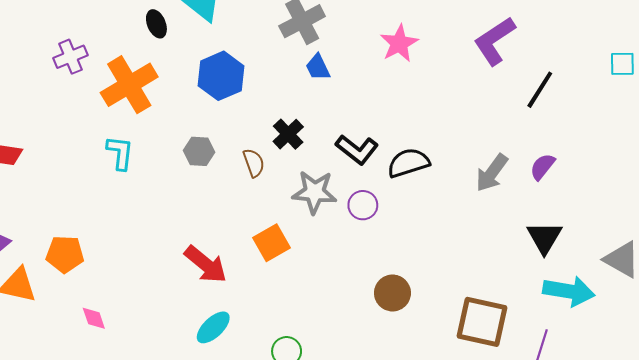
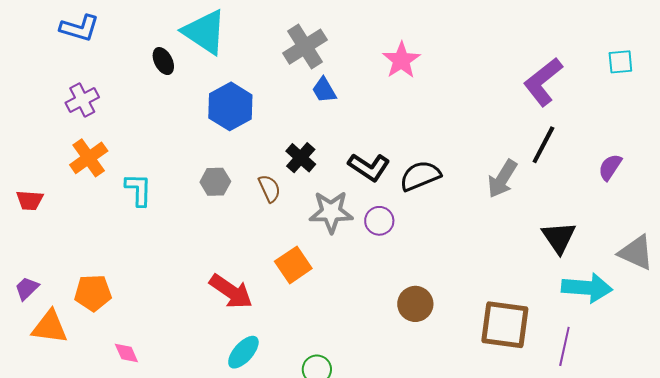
purple L-shape: (495, 41) -> (543, 82), moved
orange cross: (129, 85) -> (89, 158), moved, size x0.7
black line: (540, 90) -> (543, 145), moved
purple semicircle: (542, 167) -> (610, 167), moved

